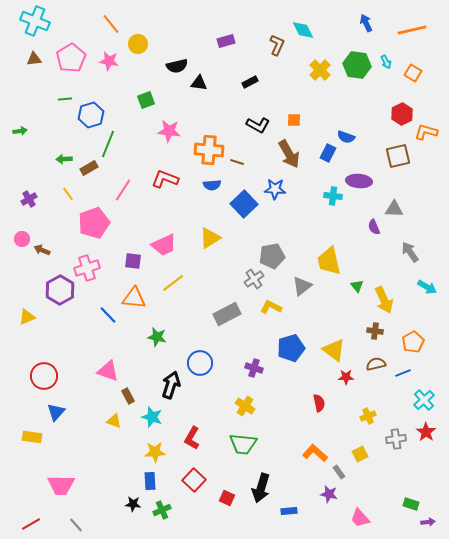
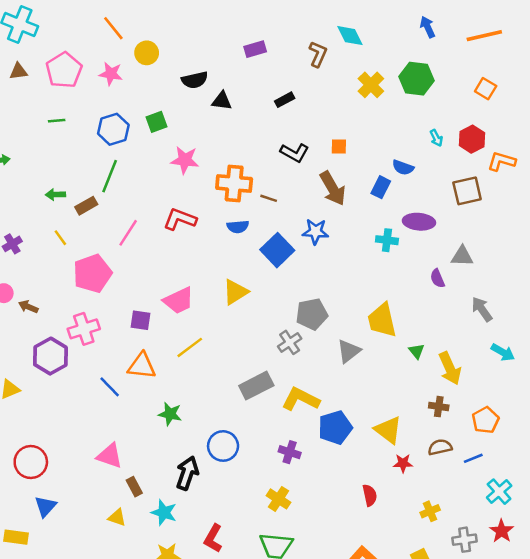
cyan arrow: (386, 62) -> (436, 138), moved
blue hexagon: (91, 115) -> (113, 129), moved
yellow L-shape: (271, 307) -> (301, 399), moved, size x1.4

